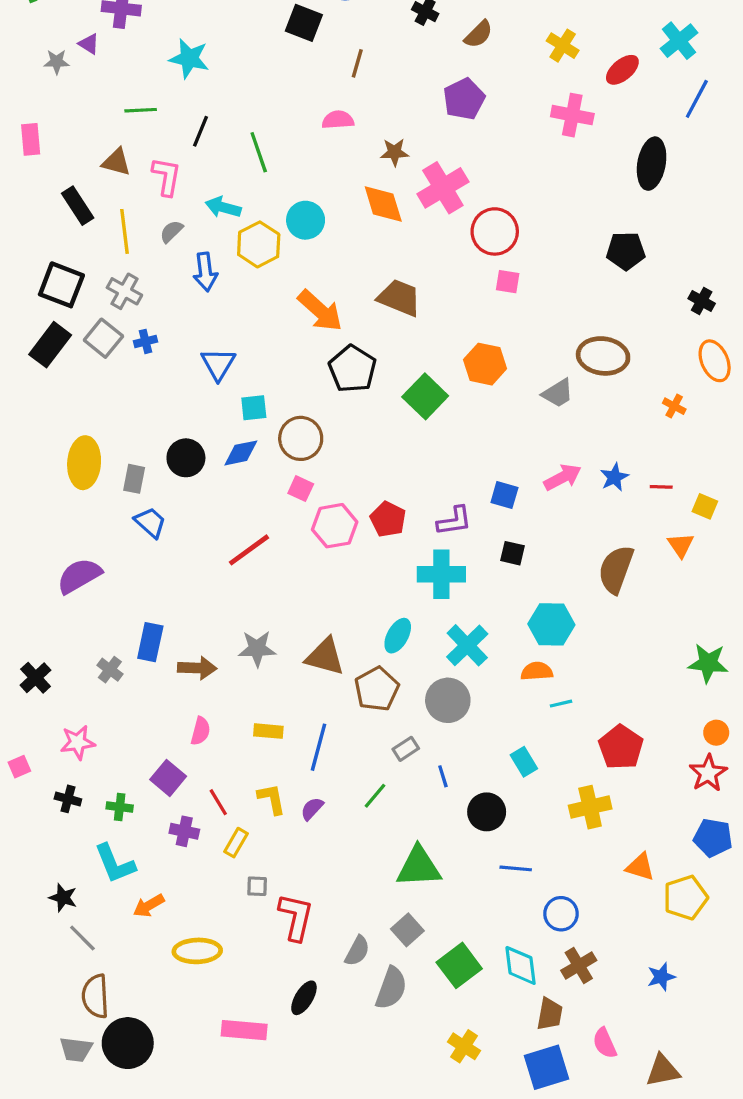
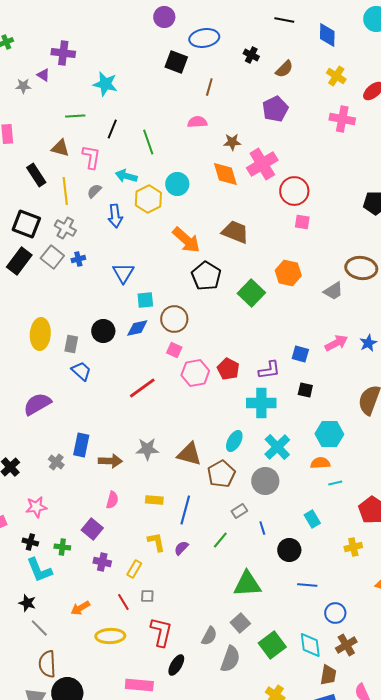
red line: (218, 802) -> (123, 602), moved
yellow cross: (590, 807) -> (353, 547), size x0.7
cyan L-shape: (115, 864) -> (39, 570), moved
red L-shape: (296, 917) -> (161, 632), moved

